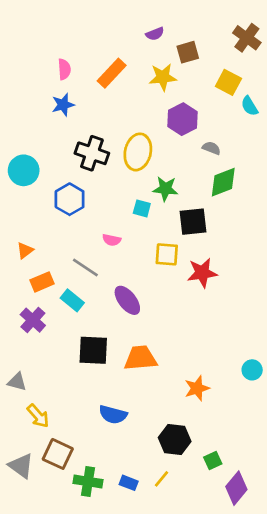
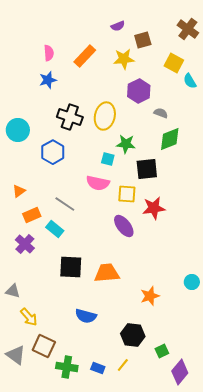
pink semicircle: (112, 240) -> (98, 183), moved, size x1.6
purple ellipse: (127, 300) -> (124, 226), moved

